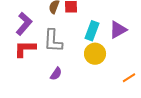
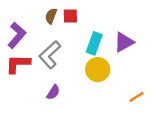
gray L-shape: (53, 41) -> (50, 55), turned 45

